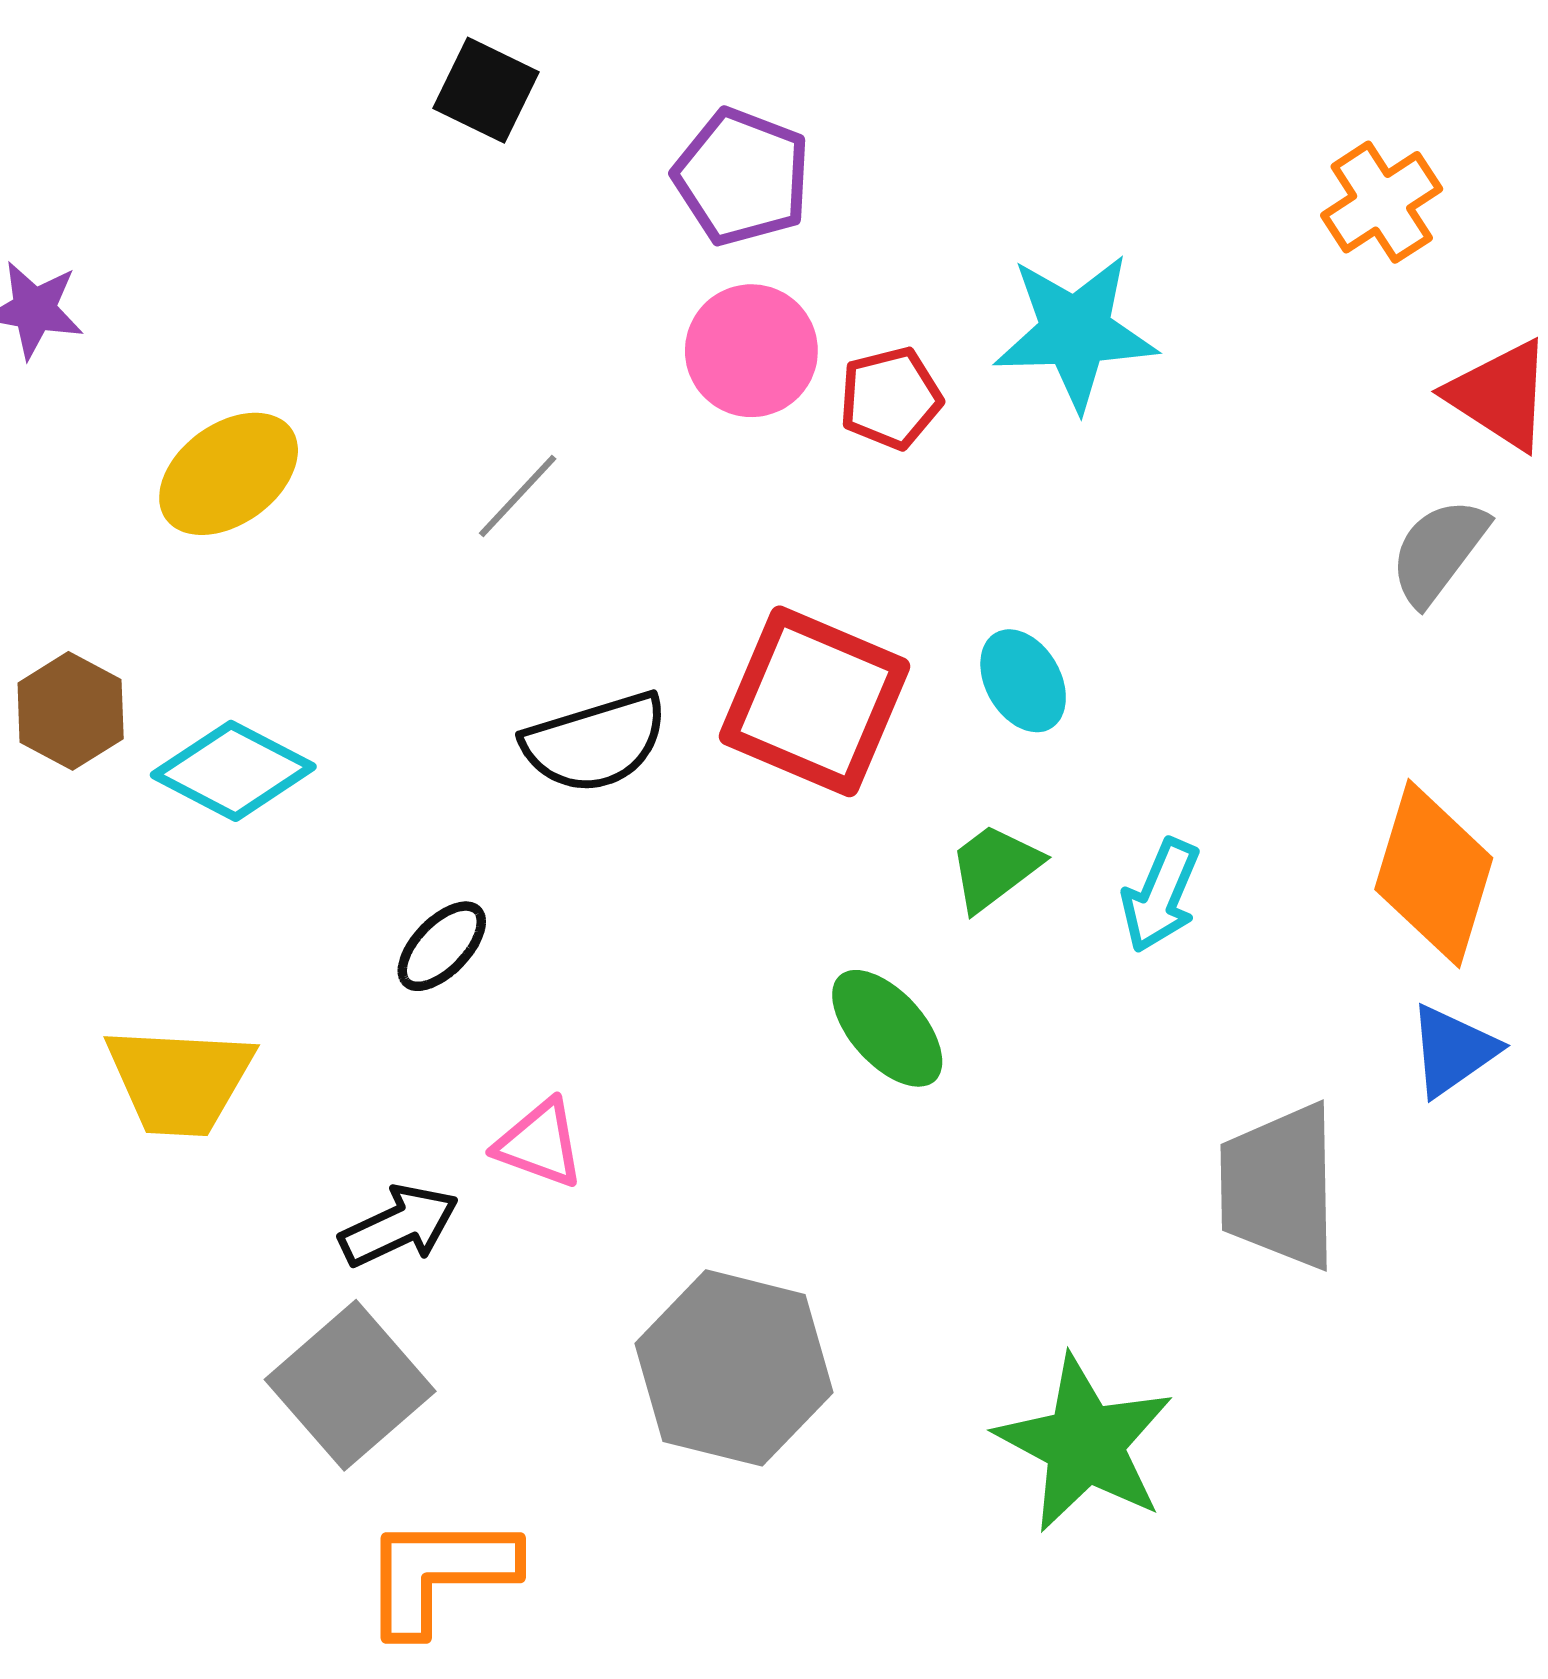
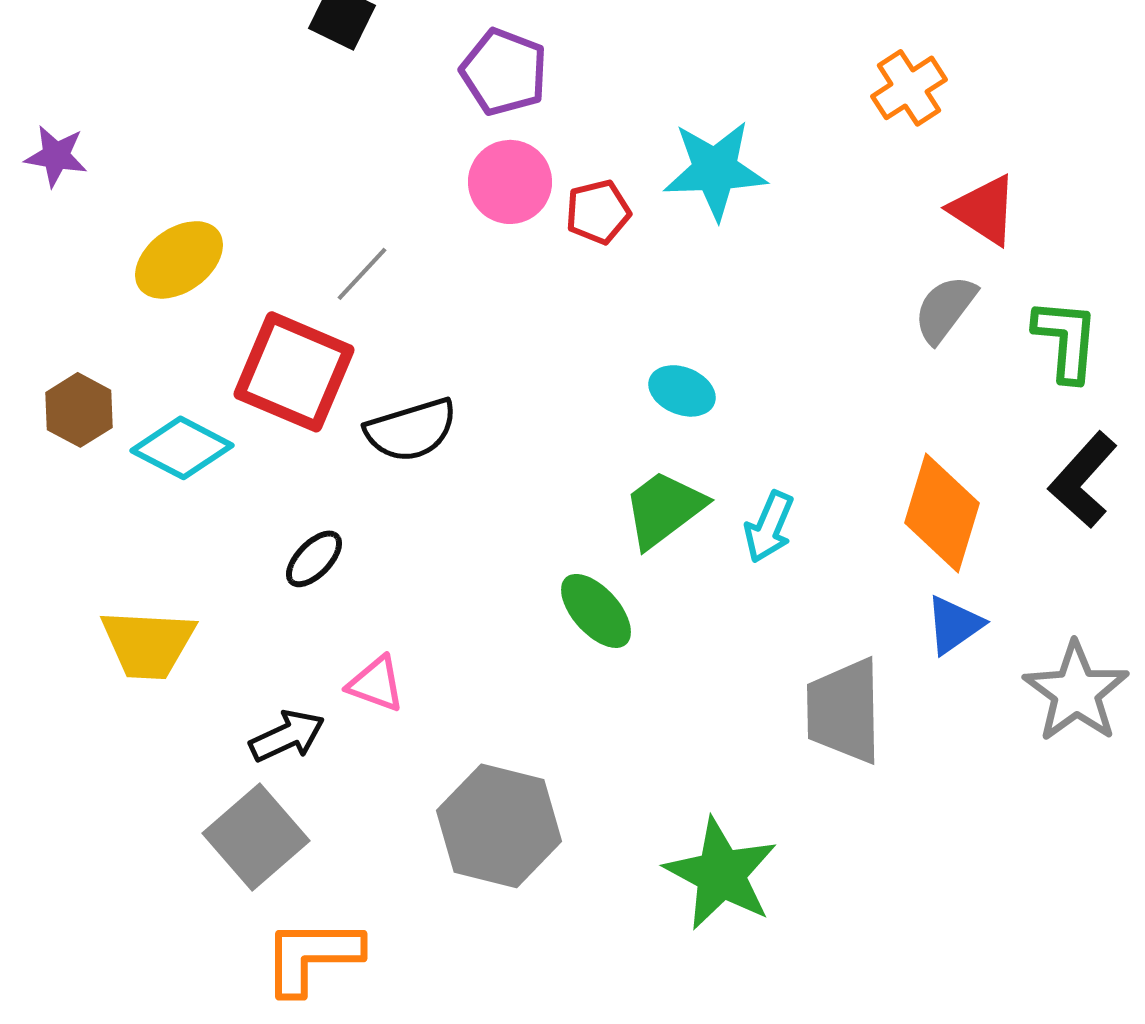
cyan ellipse: (1023, 681) -> (682, 391), turned -38
red square: (815, 701) -> (294, 372), moved
green trapezoid: (995, 867) -> (664, 509), size x1.4

